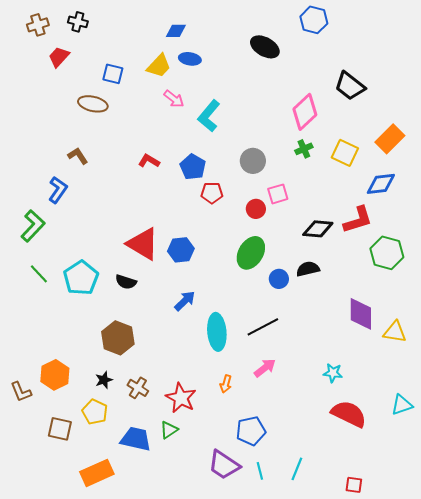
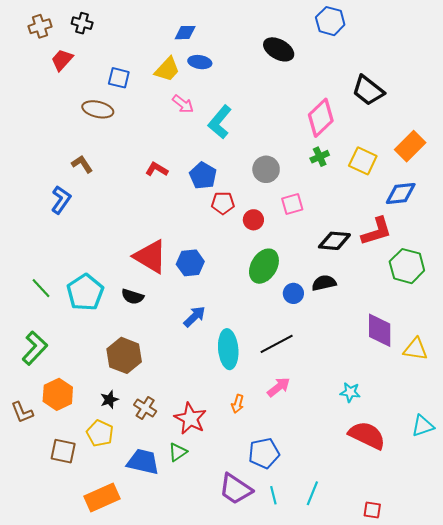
red circle: (256, 209) -> (253, 220), moved
green L-shape: (33, 226) -> (35, 348), moved

